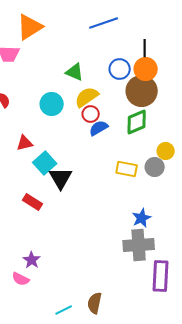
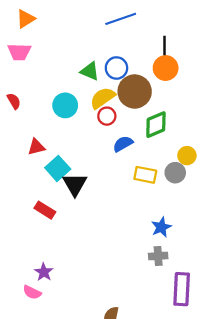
orange triangle: (30, 27) -> (26, 19), moved, size x0.7
blue circle: (120, 69) -> (116, 68), moved
brown circle: (142, 91) -> (135, 91), moved
blue semicircle: (99, 128) -> (123, 144), moved
gray cross: (139, 245) -> (158, 256), size x0.6

